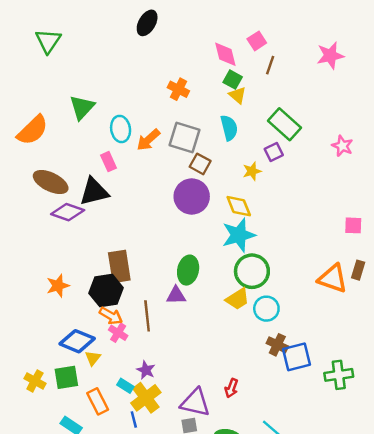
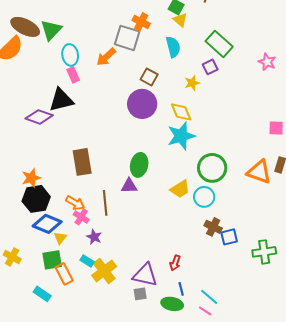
orange cross: (178, 89) -> (141, 22), moved
cyan ellipse: (121, 129) -> (70, 55), moved
gray square: (184, 137) -> (127, 38), moved
brown ellipse: (51, 182) -> (25, 27), moved
green circle: (252, 271) -> (212, 168), moved
black hexagon: (106, 291) -> (36, 199), moved
blue square: (297, 357) -> (229, 237), size x0.7
purple star: (146, 370) -> (94, 237), moved
green square: (66, 377) -> (52, 260), moved
blue line: (134, 420) -> (181, 289), moved

